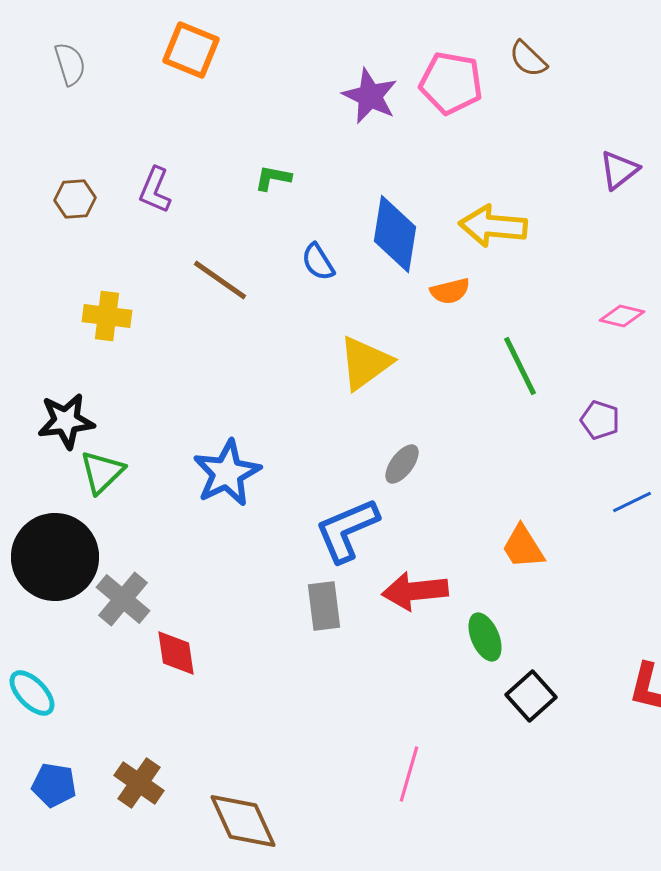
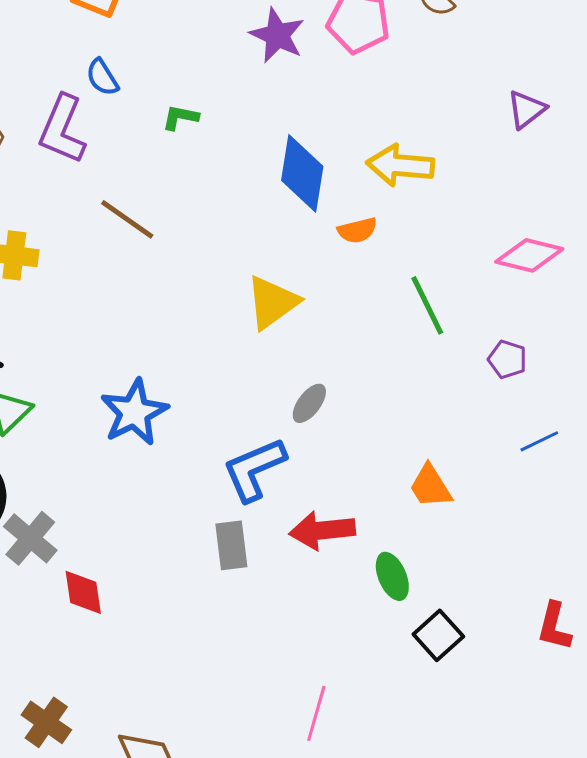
purple L-shape: (155, 190) -> (62, 129), size x1.5
blue semicircle: (318, 262) -> (102, 77), moved
pink diamond: (622, 316) -> (529, 255), size x1.5

